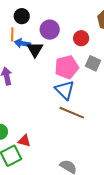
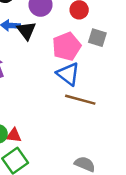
red triangle: (24, 141) -> (14, 135), moved

